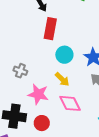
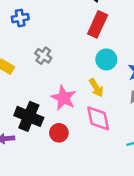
gray cross: (20, 71) -> (43, 56), moved

